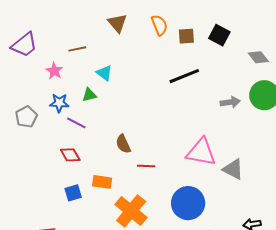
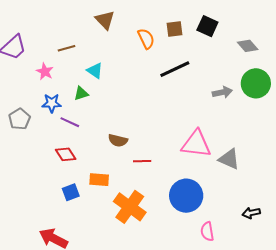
orange semicircle: (159, 25) -> (146, 39), moved
brown semicircle: (123, 144) -> (118, 140), turned -48

